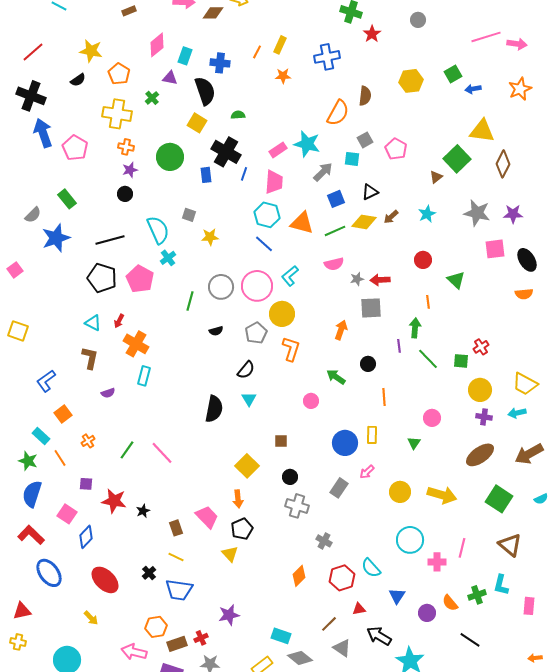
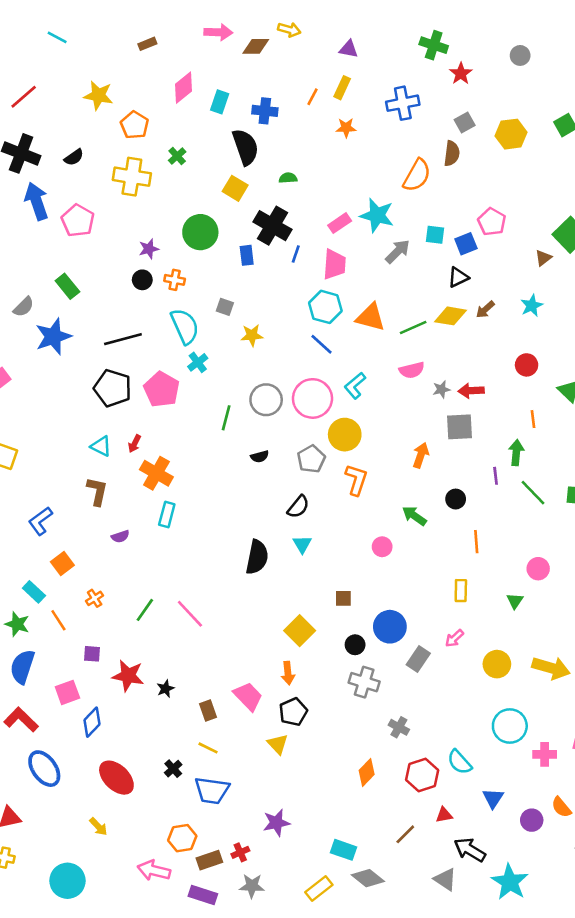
purple triangle: (170, 78) -> (349, 49), moved
black semicircle: (78, 80) -> (74, 157), moved
gray square: (365, 140) -> (465, 123), moved
orange cross: (126, 147) -> (175, 280), moved
blue square: (336, 199) -> (466, 244), moved
blue circle: (345, 443) -> (390, 627), moved
pink square: (67, 514) -> (67, 692), turned 36
gray triangle: (342, 648) -> (445, 879), moved

